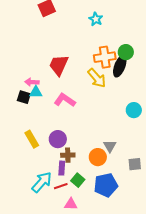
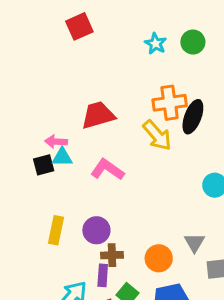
green circle: (126, 52) -> (193, 42), moved
red trapezoid: (59, 65) -> (98, 115), turned 50
black square: (24, 97) -> (44, 165), turned -32
yellow rectangle: (32, 139) -> (56, 230), turned 42
gray triangle: (110, 146) -> (194, 243), moved

